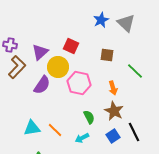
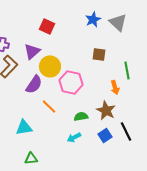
red square: (71, 46) -> (47, 26), moved
green line: (135, 71) -> (127, 70), turned 36
orange arrow: (113, 88) -> (115, 87), moved
green semicircle: (89, 117) -> (81, 116), turned -72
orange line: (55, 130) -> (49, 106), moved

